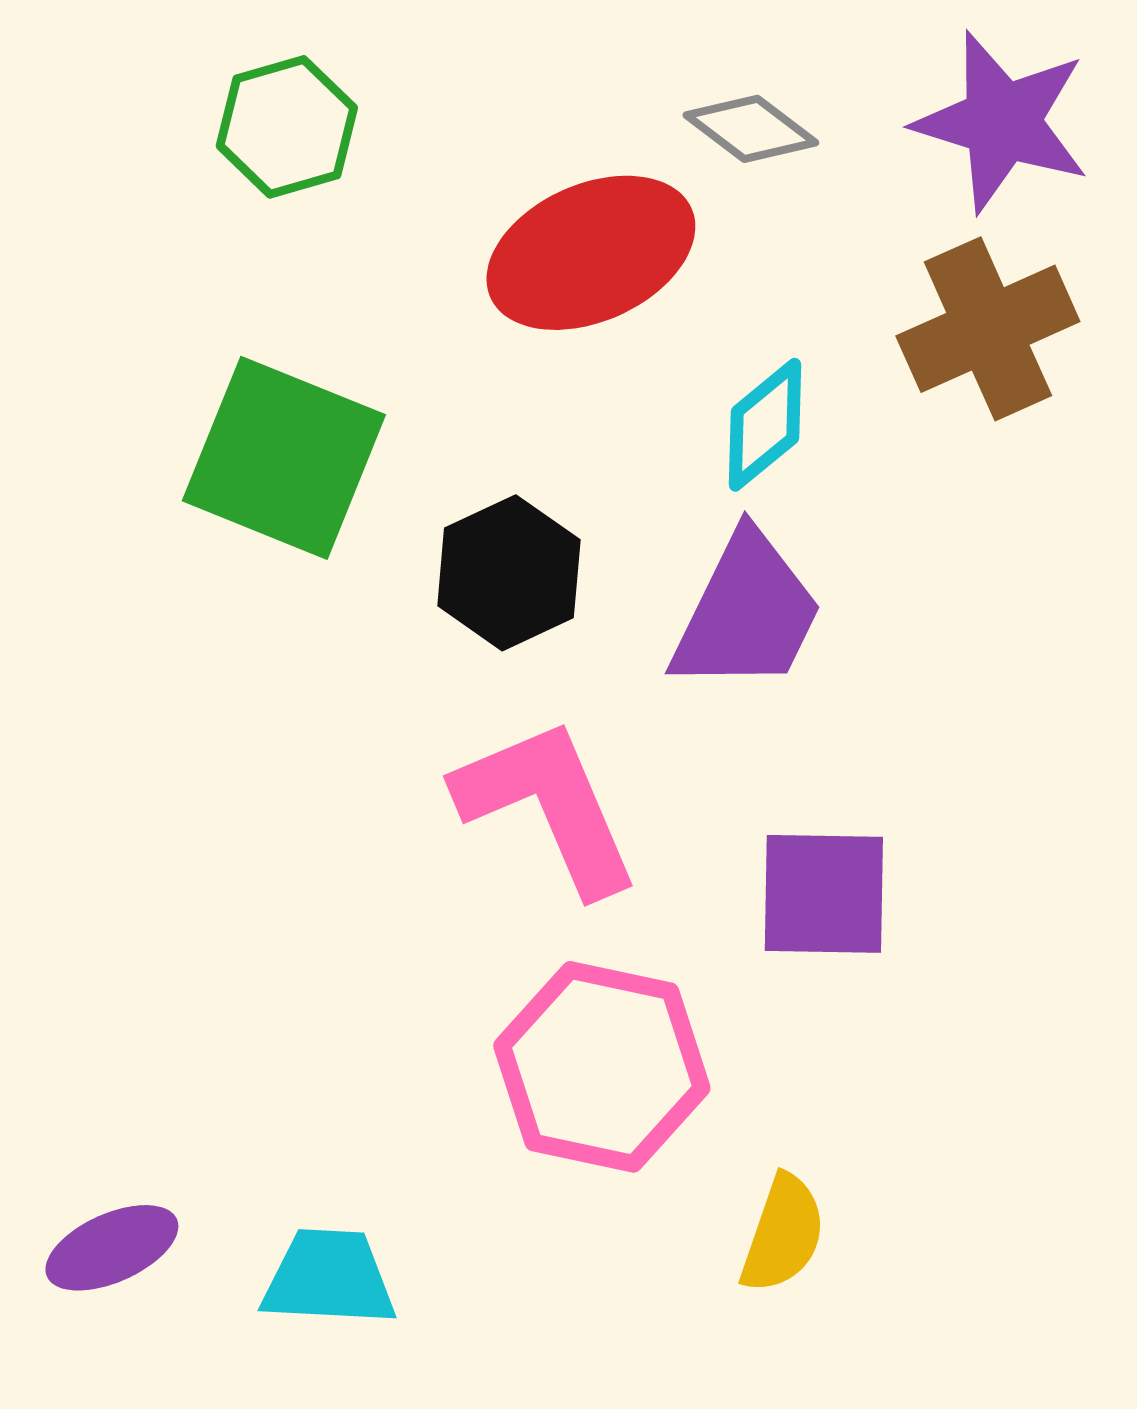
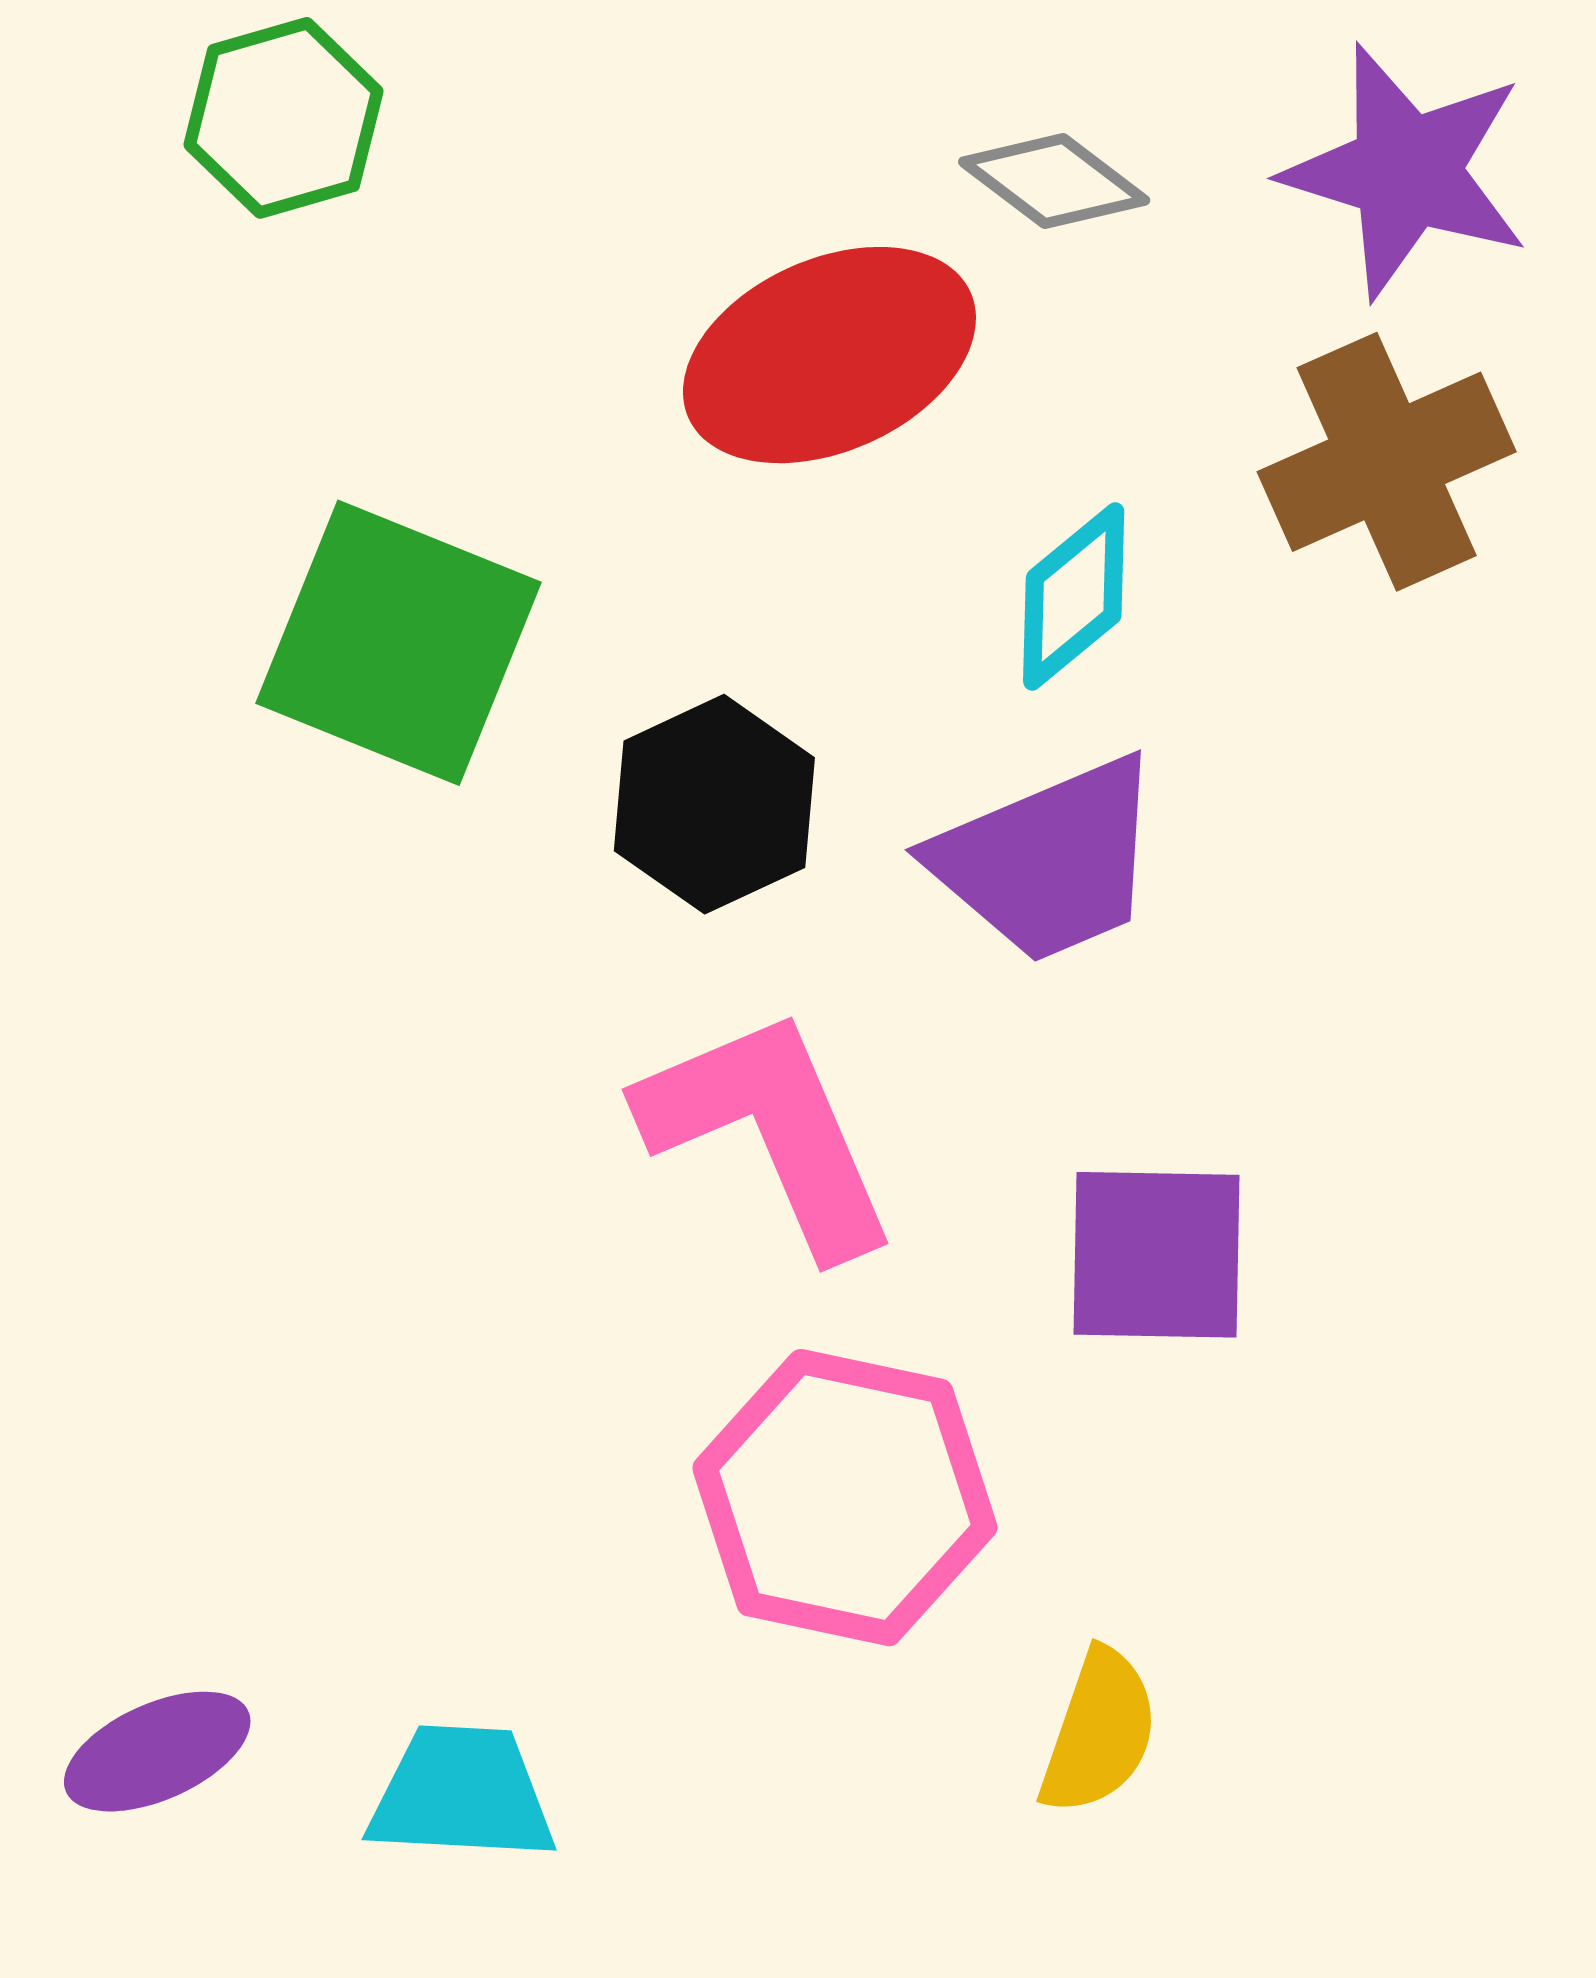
green hexagon: (287, 127) -> (284, 118), moved
purple trapezoid: (747, 613) -> (1048, 860), turned 41

